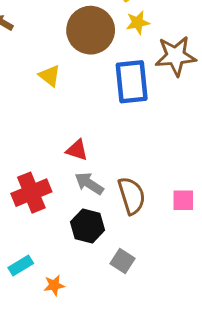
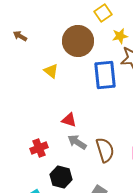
yellow star: (138, 23) -> (120, 36), moved
red cross: (31, 193) -> (39, 148), size x0.7
black hexagon: (88, 226) -> (61, 177), moved

